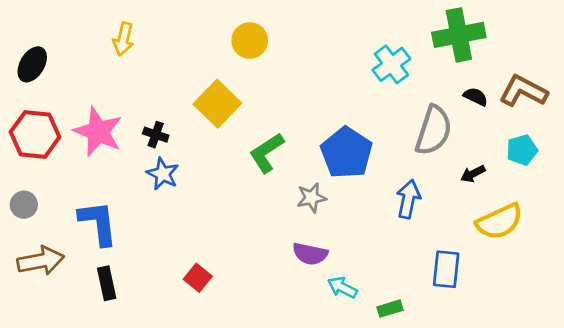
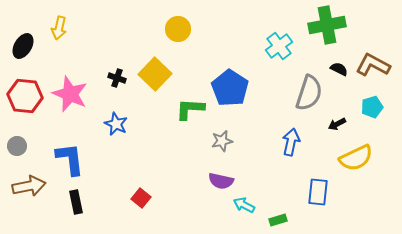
yellow arrow: (123, 39) -> (59, 28), moved
black cross: (156, 135) -> (117, 78), moved
green L-shape: (267, 153) -> (190, 109), turned 36
blue pentagon: (347, 153) -> (230, 88), moved

